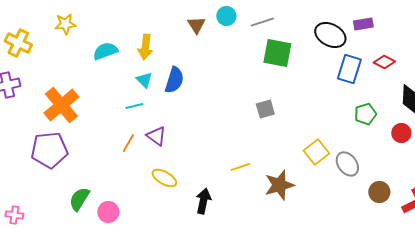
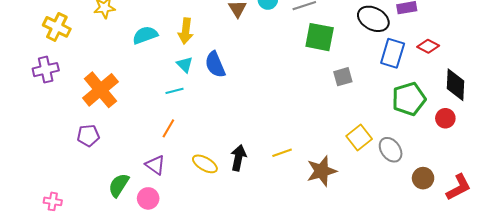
blue semicircle: (174, 80) -> (215, 64), turned 140
gray square: (265, 109) -> (343, 77), moved
green pentagon: (365, 114) -> (409, 99), size x1.5
purple triangle: (156, 136) -> (155, 165), moved
purple pentagon: (49, 150) -> (88, 136), size x0.6
black arrow: (203, 201) -> (238, 158), moved

